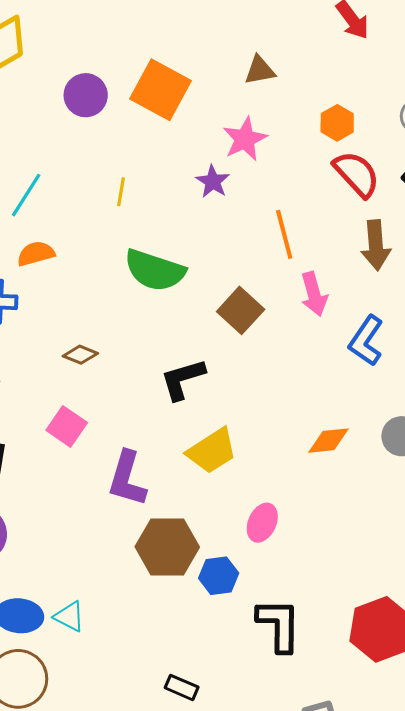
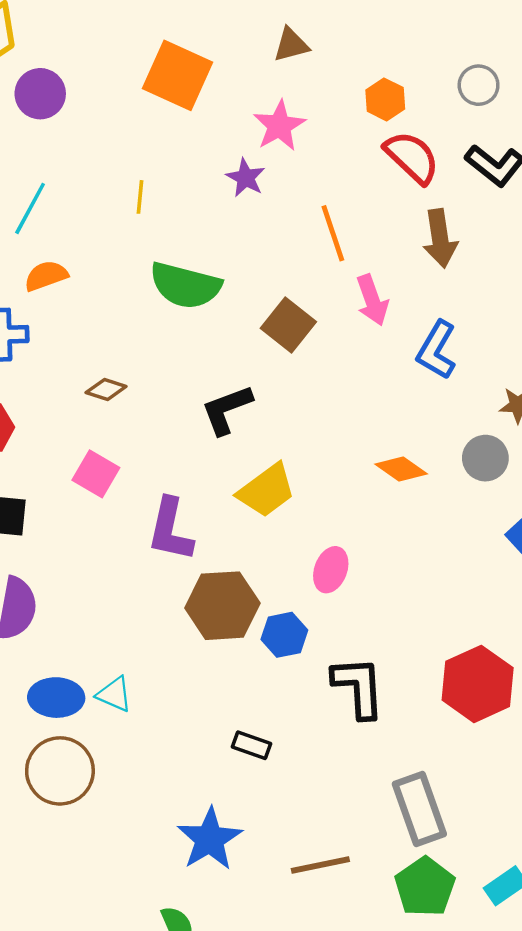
purple circle: (86, 95) -> (40, 94), moved
orange diamond: (329, 441) -> (401, 469), turned 45
black rectangle: (182, 687) -> (251, 745), moved

